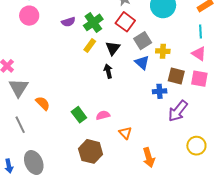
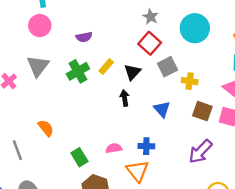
green cross: (93, 22) -> (78, 71), moved
blue triangle: (142, 63) -> (162, 109), moved
gray triangle: (18, 88) -> (38, 66), moved
blue cross: (160, 91) -> (146, 146), moved
green rectangle: (79, 115) -> (79, 157), moved
orange triangle: (125, 133) -> (137, 171), size x1.5

